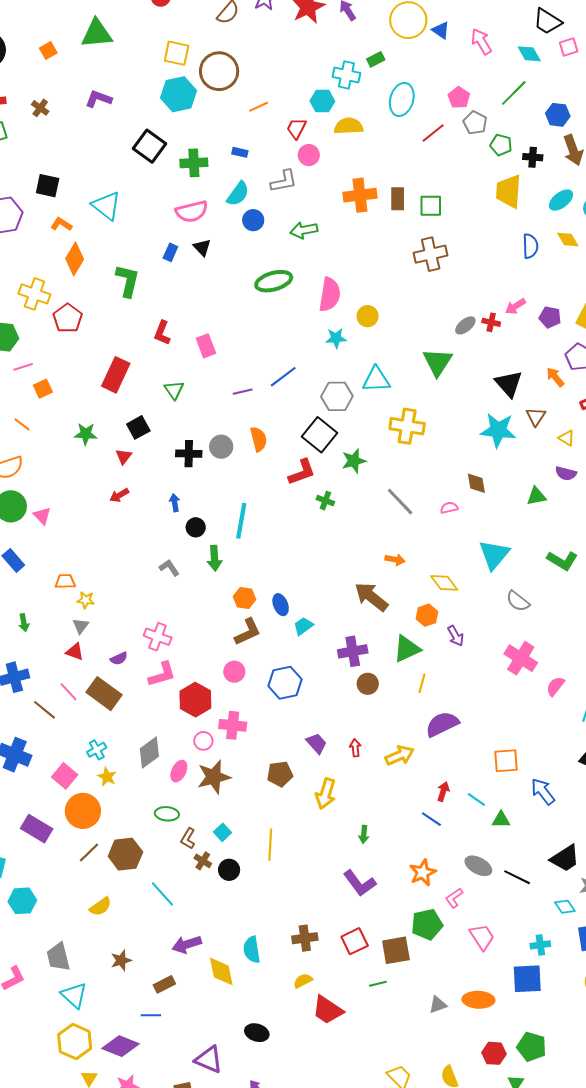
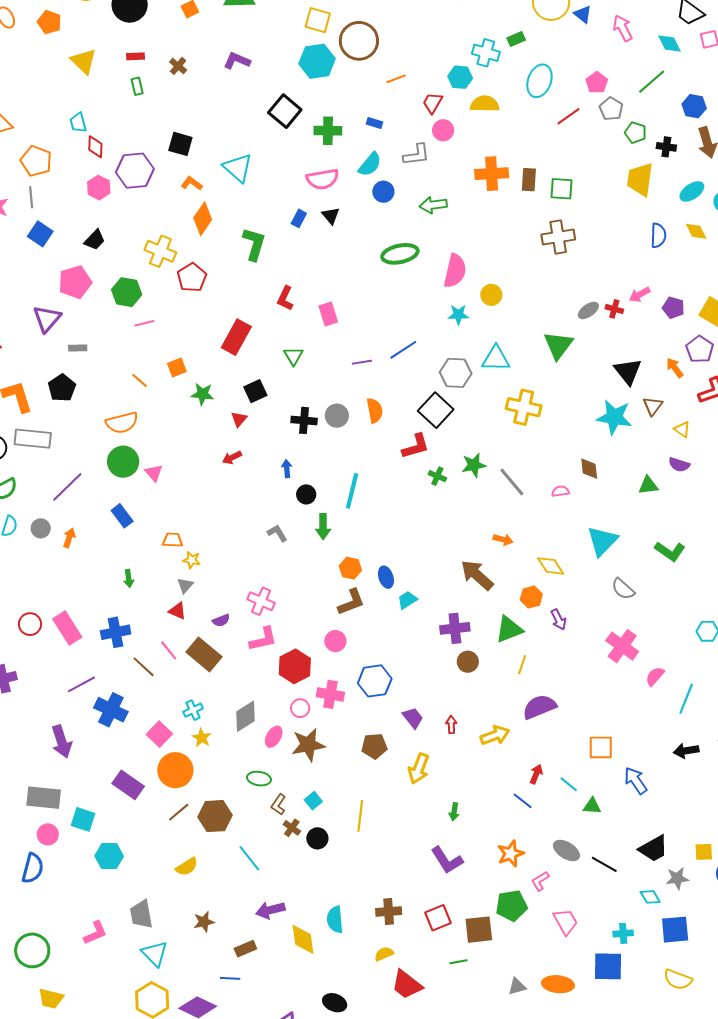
orange square: (43, 389) -> (177, 367), moved
green star: (354, 461) -> (474, 465), moved
blue hexagon: (285, 683) -> (375, 681), moved

